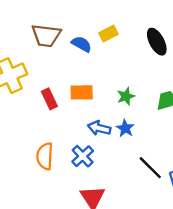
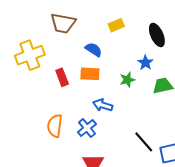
blue semicircle: (81, 44) -> (94, 50), moved
blue star: (125, 128) -> (145, 63), moved

